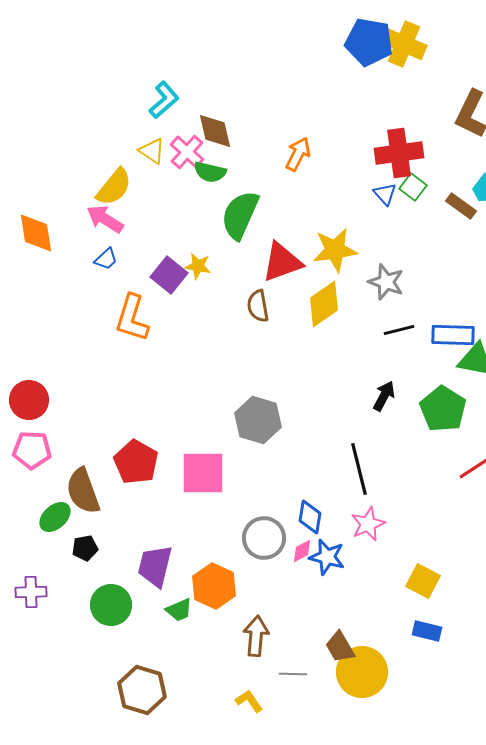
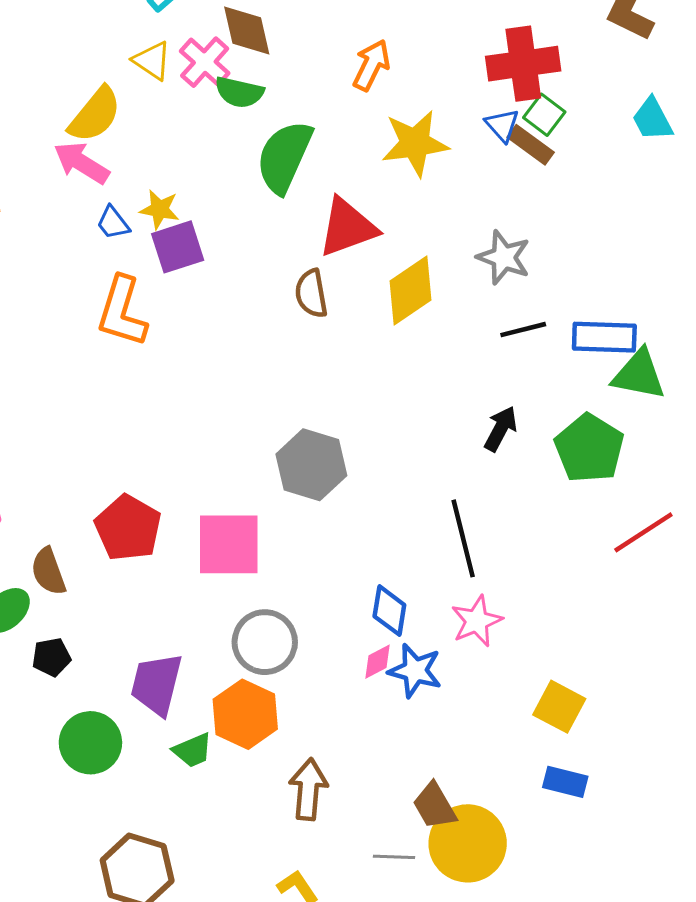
brown rectangle: (461, 206) -> (531, 145), moved
yellow star: (335, 250) -> (415, 143), moved
blue trapezoid: (106, 259) -> (113, 223), moved, turned 95
yellow star: (198, 266) -> (160, 209), moved
purple square: (169, 275) -> (178, 247), turned 33
brown semicircle: (83, 491) -> (48, 571), size x0.7
gray circle: (264, 538) -> (265, 642), moved
gray line: (293, 674) -> (394, 857), moved

